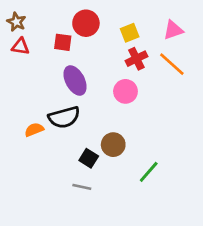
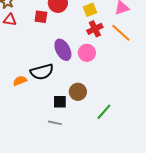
purple ellipse: (75, 80) -> (63, 50), moved
black square: (89, 158) -> (60, 102), turned -32

